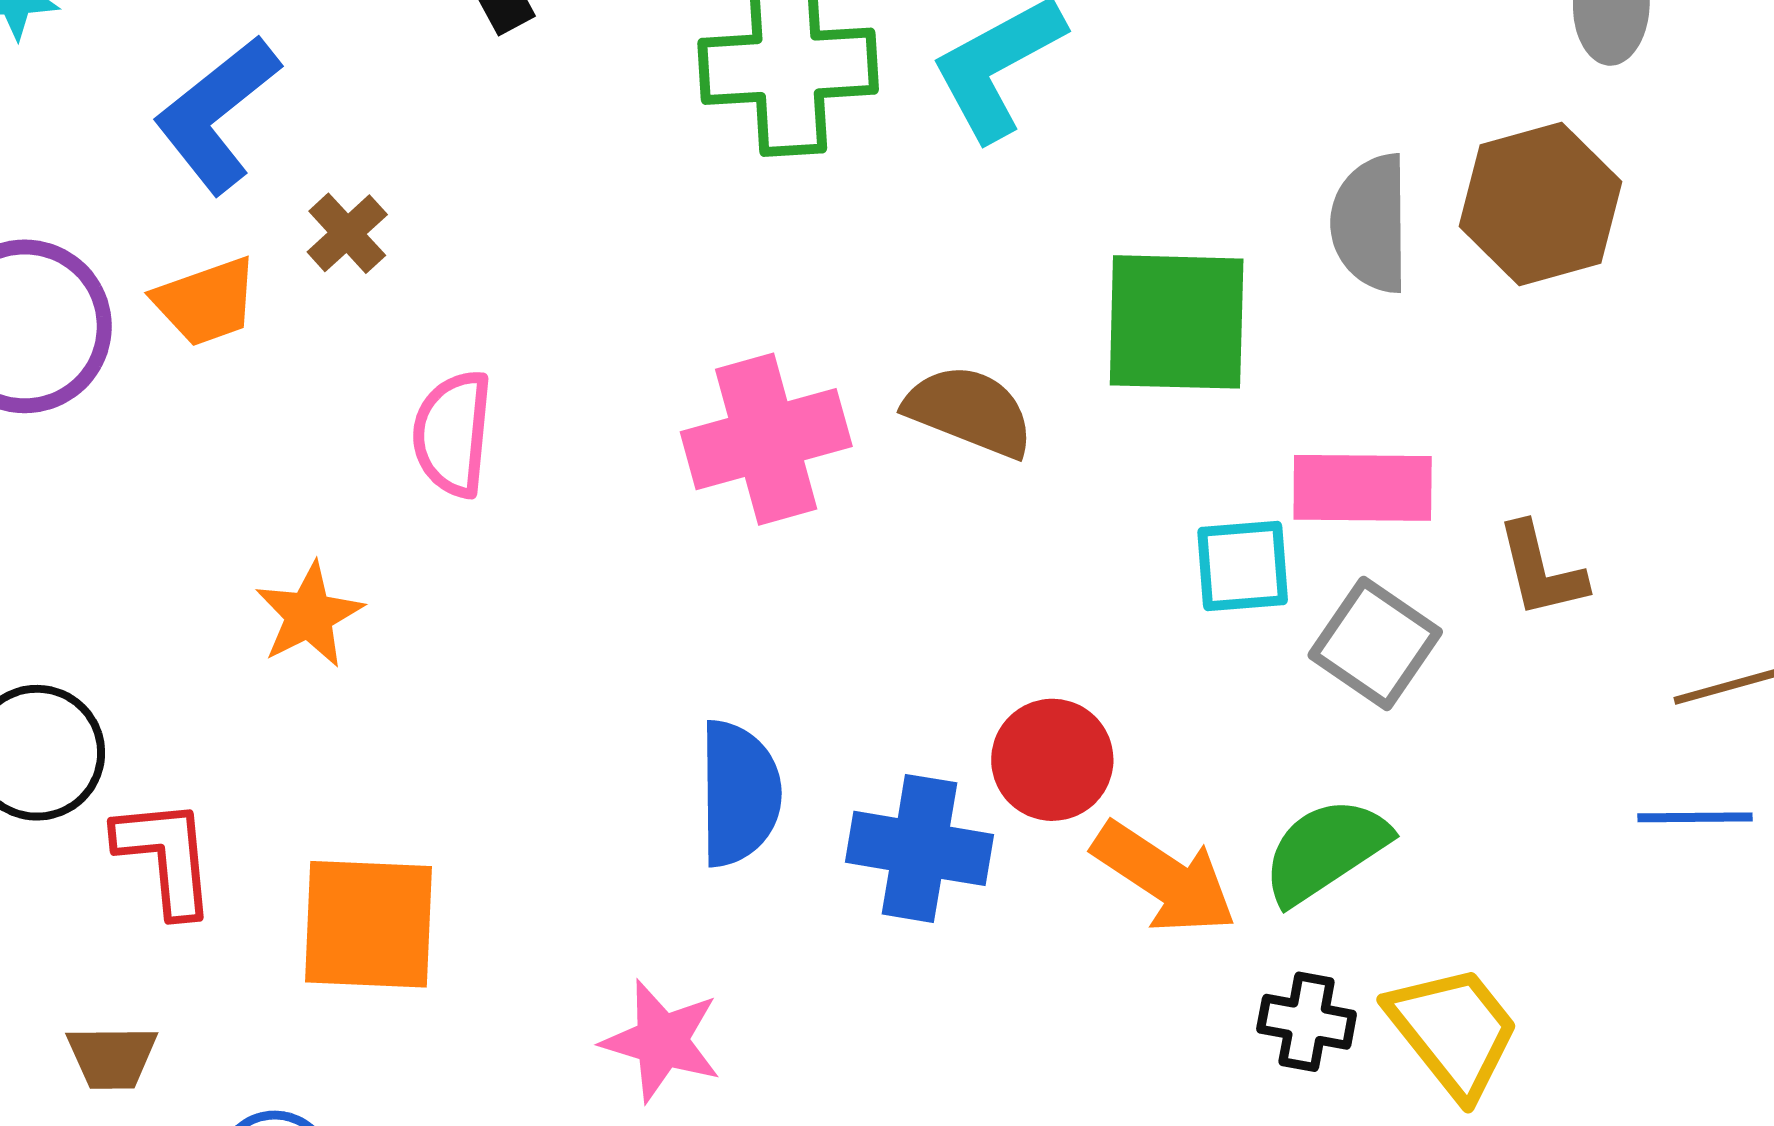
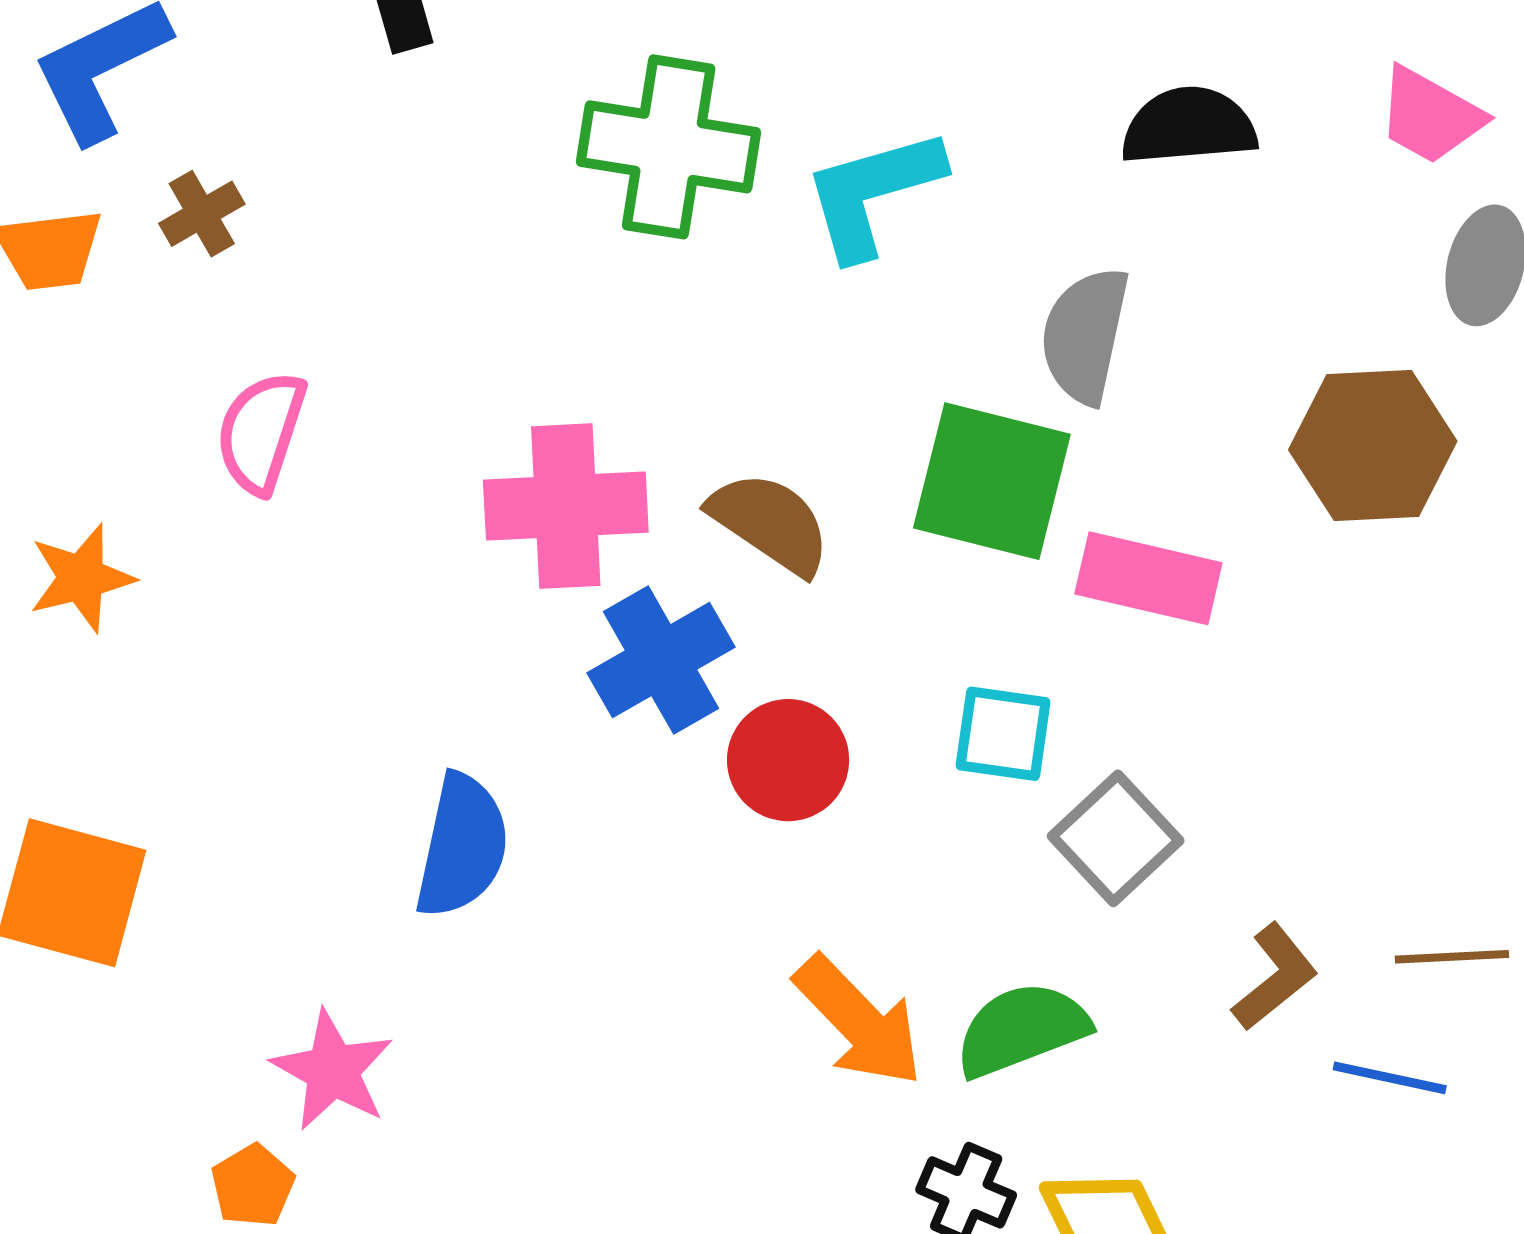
gray semicircle: (1371, 223) -> (1085, 335), moved
pink rectangle: (1363, 488) -> (1148, 578), moved
brown L-shape: (1541, 570) -> (1275, 977), moved, turned -128
red circle: (1052, 760) -> (788, 760), moved
blue cross: (919, 848) -> (661, 660), moved, turned 38

